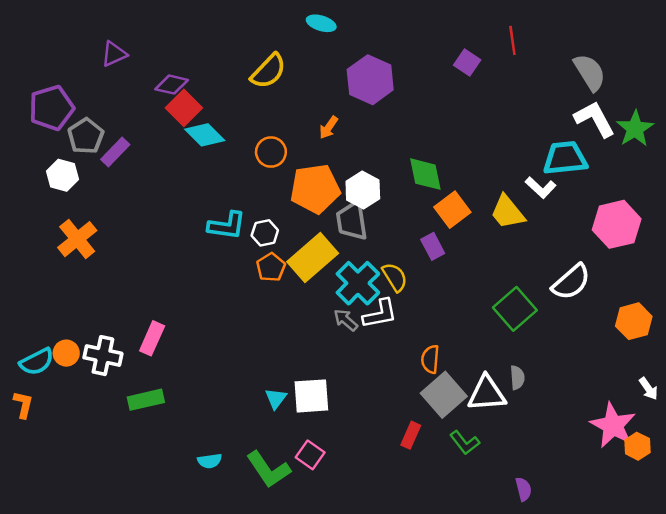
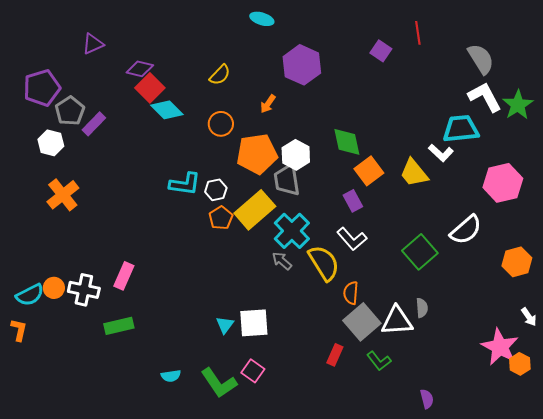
yellow semicircle: (268, 71) -> (220, 75), moved, size x0.7
yellow semicircle: (395, 277) -> (324, 263), moved, size x1.5
white L-shape: (380, 314) -> (352, 239), moved, turned 60

